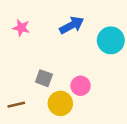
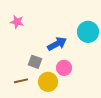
blue arrow: (72, 25) -> (57, 44), moved
brown line: (16, 105) -> (21, 81), moved

